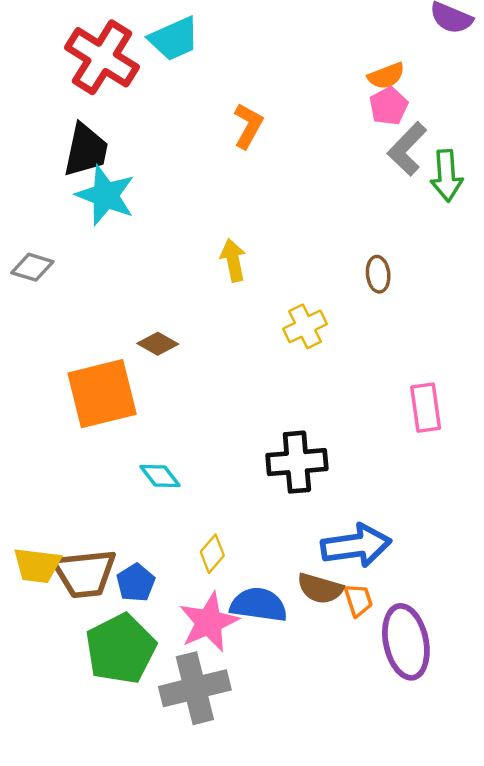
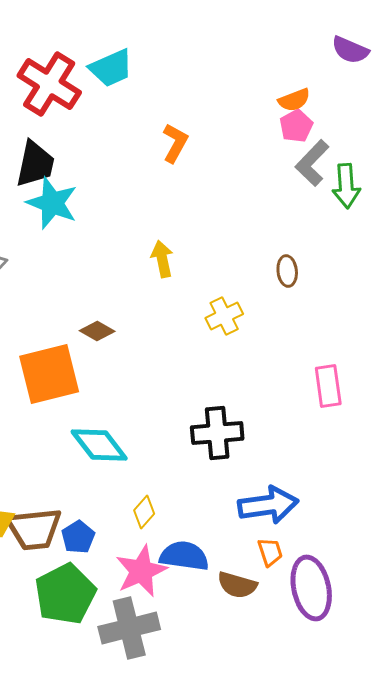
cyan diamond: (160, 476) -> (99, 445), size x1.6
brown semicircle: (320, 588) -> (237, 585), moved

